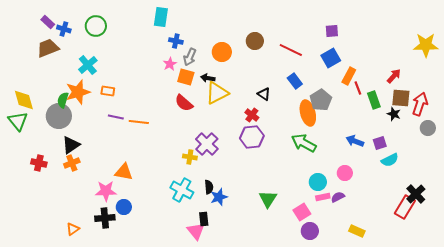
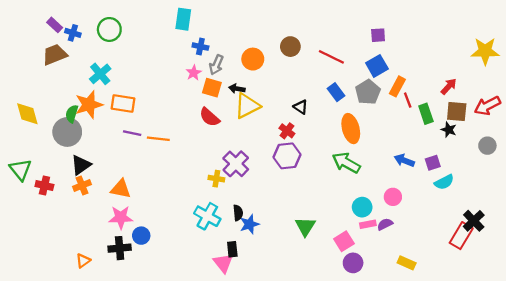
orange rectangle: (108, 91) -> (123, 103), size x1.5
gray pentagon: (321, 100) -> (368, 92), moved
red arrow: (420, 104) -> (487, 106), moved, turned -135
green triangle: (18, 121) -> (21, 170), moved
orange triangle: (124, 172) -> (121, 189), moved

